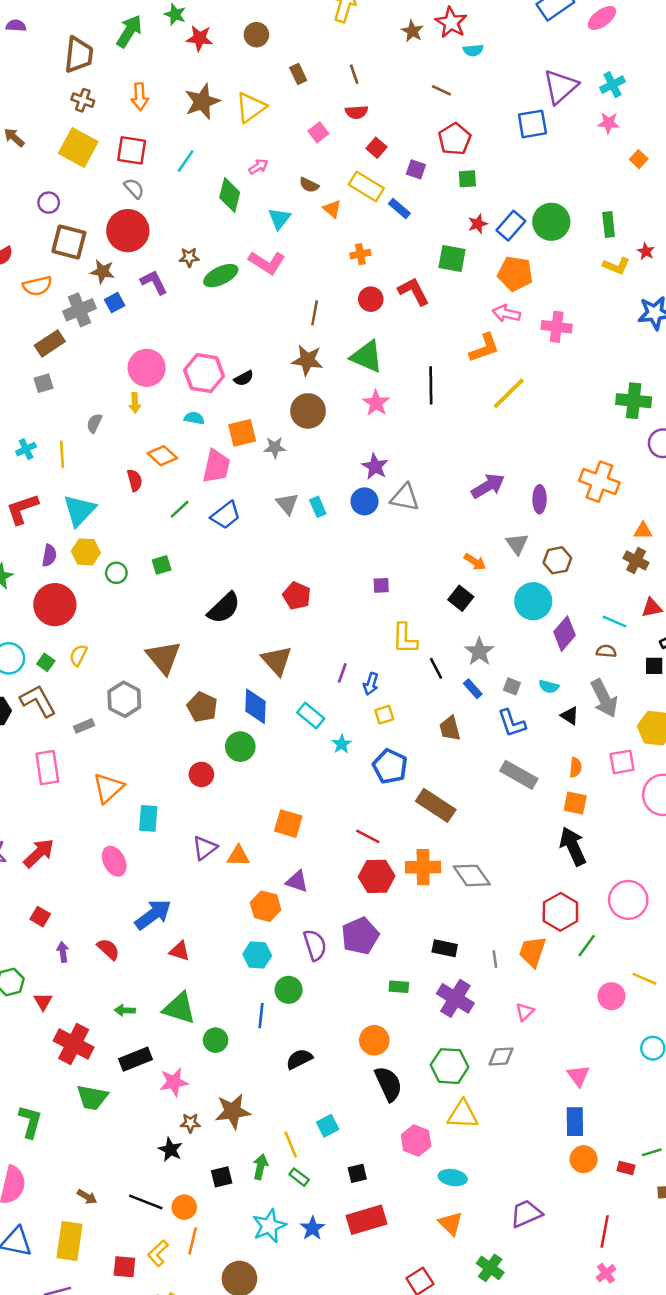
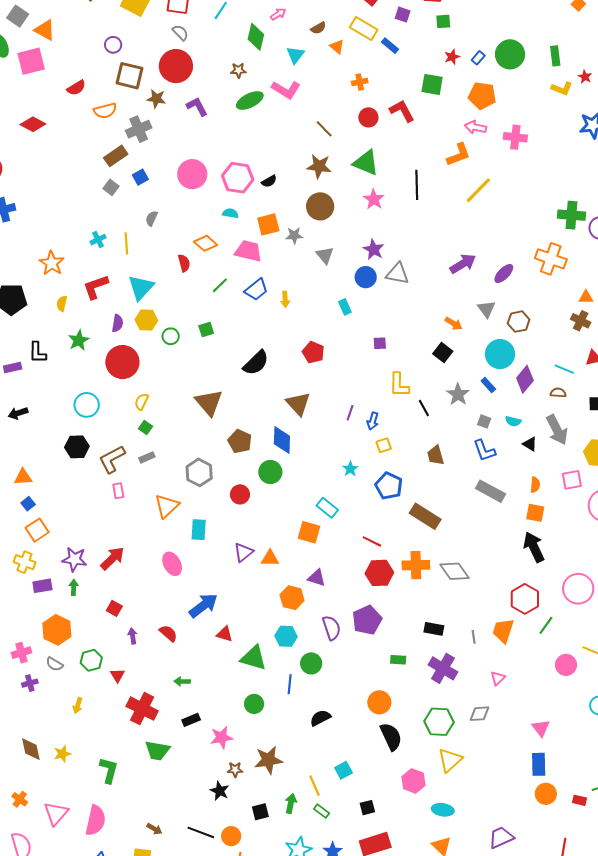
brown semicircle: (309, 185) -> (318, 28), turned -56
blue rectangle: (511, 226) -> (478, 58), size x0.6
brown star: (189, 257) -> (238, 70), moved
blue square: (115, 303) -> (140, 177), moved
brown line: (315, 313) -> (324, 129), turned -54
gray square: (43, 383) -> (111, 187), turned -35
green cross: (634, 401) -> (572, 215), moved
yellow arrow: (135, 403) -> (285, 299), moved
pink trapezoid: (216, 466) -> (248, 251), turned -88
purple ellipse: (540, 499) -> (504, 274), turned 45
gray triangle: (287, 504) -> (325, 255), moved
cyan rectangle: (318, 507) -> (345, 307), moved
green square: (46, 662) -> (146, 427), moved
blue rectangle: (473, 689) -> (488, 385), moved
gray hexagon: (124, 699) -> (199, 472), moved
brown L-shape: (38, 701) -> (112, 459), moved, turned -88
cyan rectangle: (311, 716) -> (327, 508), moved
pink rectangle: (47, 768) -> (118, 491), size x0.6
green triangle: (179, 1008) -> (254, 658), moved
black rectangle: (136, 1059) -> (191, 720), size x0.7
yellow triangle: (463, 1115) -> (450, 760), turned -44

